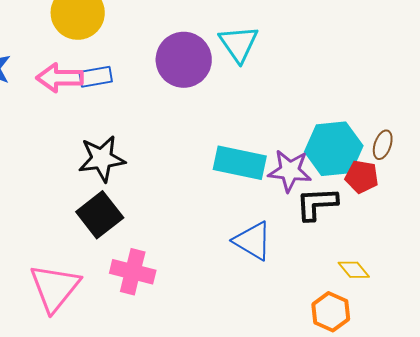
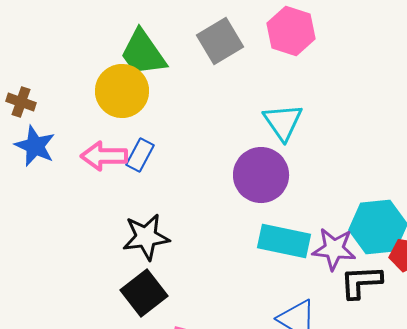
purple circle: (184, 60) -> (261, 175), moved
blue rectangle: (96, 77) -> (140, 155), turned -52

